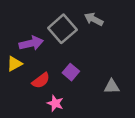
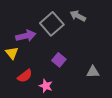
yellow triangle: (14, 64) -> (12, 53), turned -40
red semicircle: (41, 80) -> (25, 76), moved

